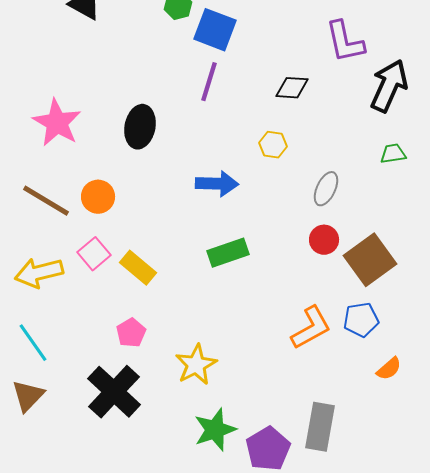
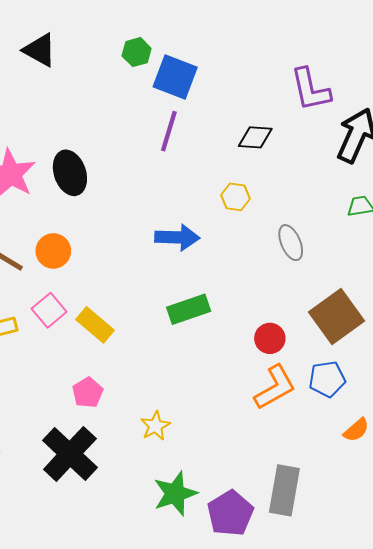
black ellipse: (140, 127) -> (70, 173), moved, turned -30
gray ellipse: (326, 189) -> (291, 243), turned -48
red circle: (324, 240) -> (270, 338), moved
yellow star: (196, 365) -> (155, 426), size x0.7

